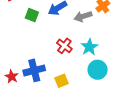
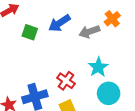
red cross: (64, 46) -> (66, 81), moved

